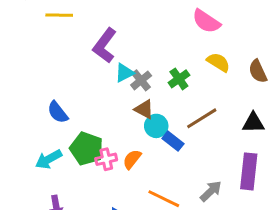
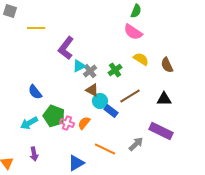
pink cross: (106, 159) -> (67, 123), turned 32
purple rectangle: (249, 171) -> (161, 131), turned -70

